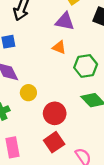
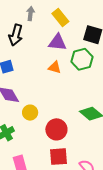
green hexagon: (86, 66) -> (82, 59), moved
red square: (54, 142) -> (59, 157), turned 36

